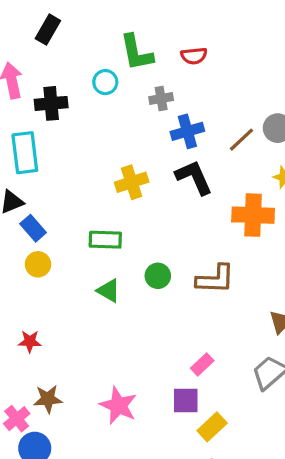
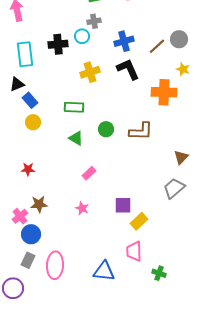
cyan circle: (105, 82) -> (82, 36), moved
gray cross: (161, 99) -> (94, 21), moved
black cross: (51, 103) -> (58, 44), moved
pink rectangle: (202, 364) -> (89, 173), moved
pink star: (118, 406) -> (82, 208), size x0.6

